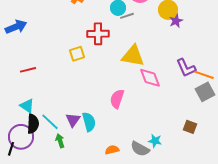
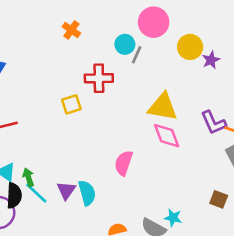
gray line: (127, 16) -> (137, 55), turned -48
purple star: (176, 21) -> (211, 60), moved
yellow triangle: (133, 56) -> (163, 107), moved
green arrow: (60, 141) -> (28, 177), moved

